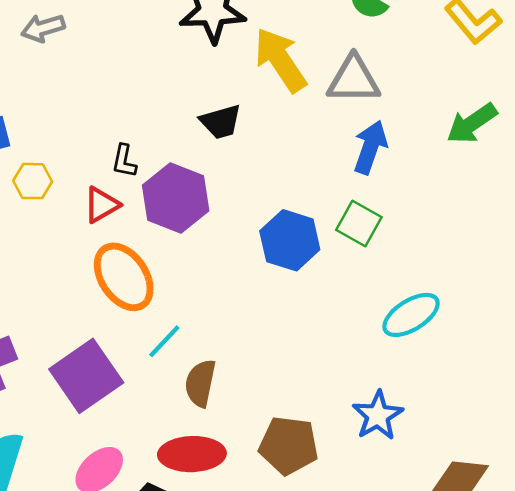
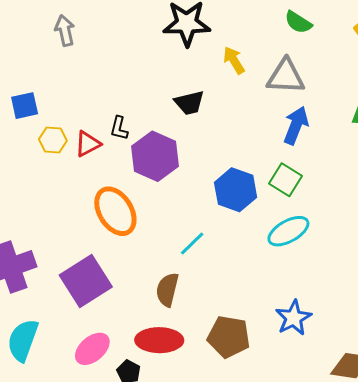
gray arrow: (43, 28) -> (65, 31), turned 92
yellow arrow: (280, 60) -> (234, 60), size x0.6
red triangle: (101, 205) -> (88, 144), moved
cyan ellipse: (411, 315) -> (288, 231), moved
cyan line: (164, 341) -> (192, 243), moved

